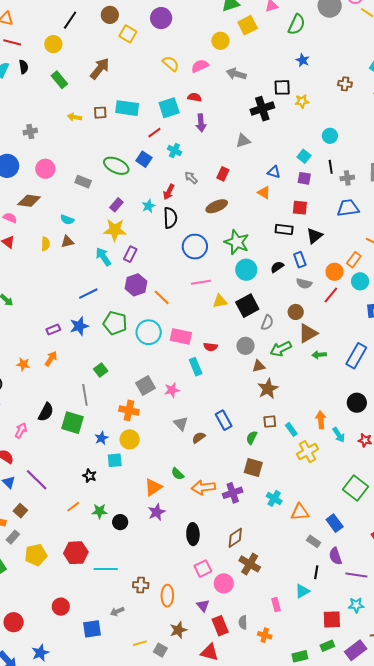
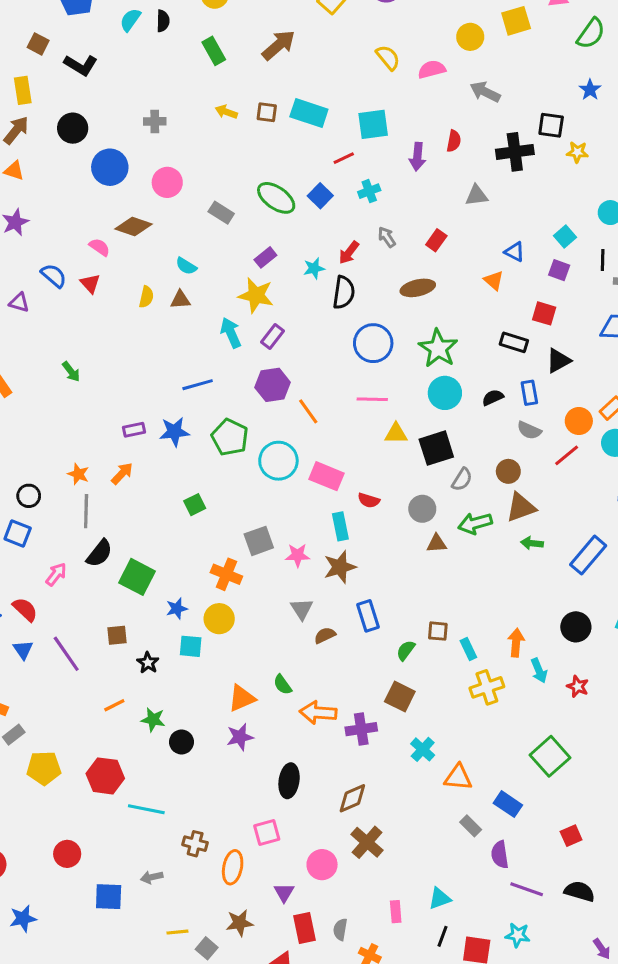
red semicircle: (195, 97) -> (454, 141), moved, turned 80
cyan cross: (174, 150) -> (369, 191), turned 32
brown star: (268, 389) -> (340, 567), moved
gray line: (85, 395) -> (86, 511), moved
brown square: (20, 511) -> (117, 635), moved, turned 32
blue rectangle: (335, 523) -> (508, 804), turned -30
pink square: (203, 569) -> (267, 833), moved
black line: (316, 572) -> (443, 936), moved

